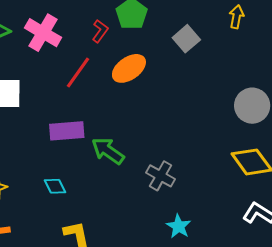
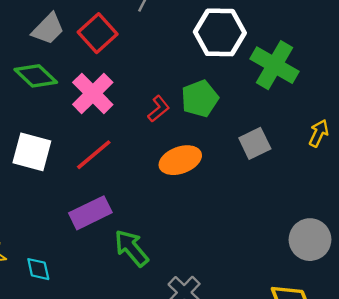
red line: (78, 72) -> (94, 155), moved
purple rectangle: (67, 131) -> (90, 213), turned -36
cyan diamond: (55, 186) -> (38, 269), moved

